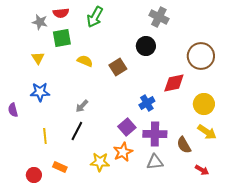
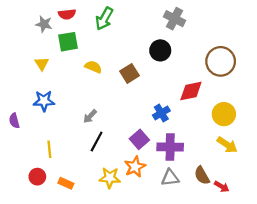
black line: (77, 131) -> (97, 142), moved
brown semicircle: (184, 145) -> (202, 176), moved
red circle: (34, 175) -> (37, 177), moved

